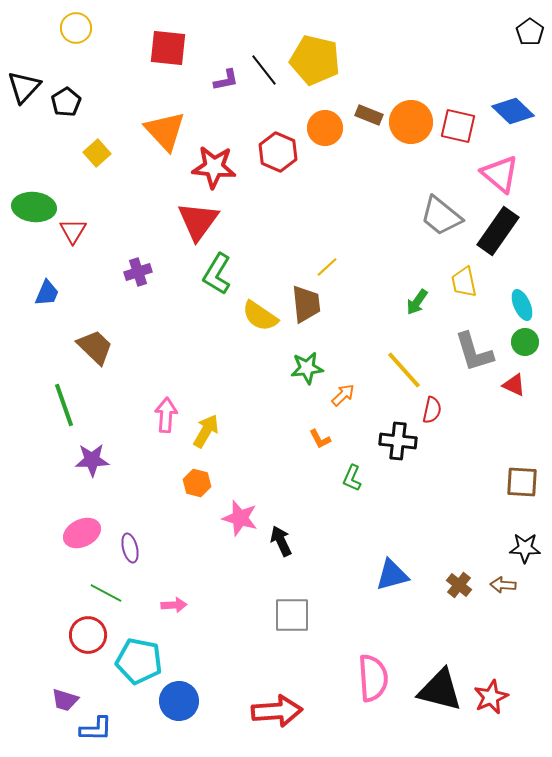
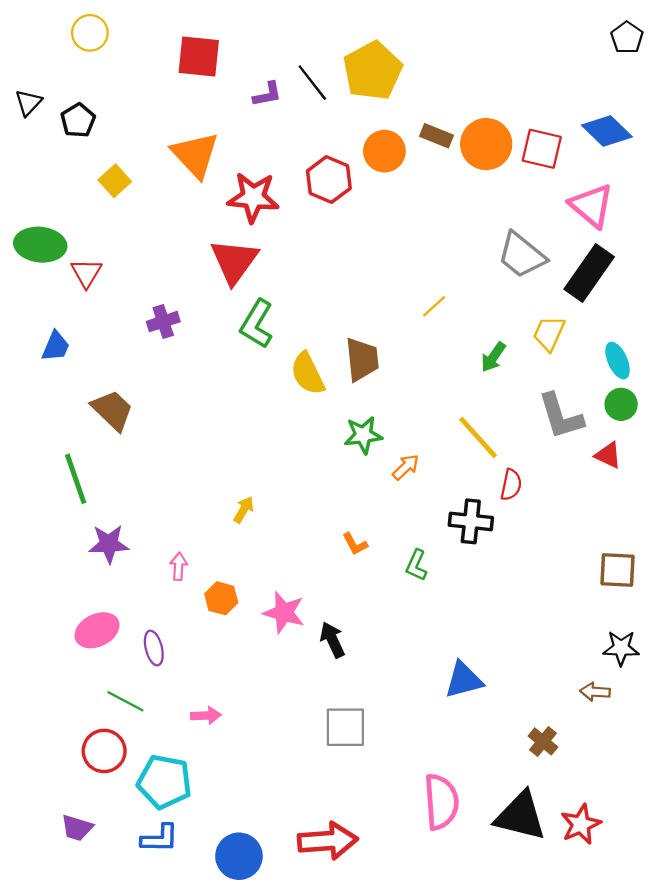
yellow pentagon: (315, 60) -> (373, 71), turned 30
black triangle: (24, 87) -> (28, 103), size x0.7
yellow line: (327, 267) -> (434, 306), moved
yellow trapezoid: (464, 282) -> (549, 333), turned 36
yellow semicircle: (260, 316) -> (308, 374), turned 30
pink arrow: (166, 415) -> (179, 566), moved, size x0.7
yellow arrow: (206, 431) -> (244, 510), size x0.7
orange L-shape: (320, 439) -> (355, 544), moved
orange hexagon: (197, 483) -> (221, 598), moved
brown cross: (459, 585) -> (543, 741), moved
blue circle: (179, 701) -> (239, 856), moved
blue L-shape: (96, 729) -> (160, 838), moved

